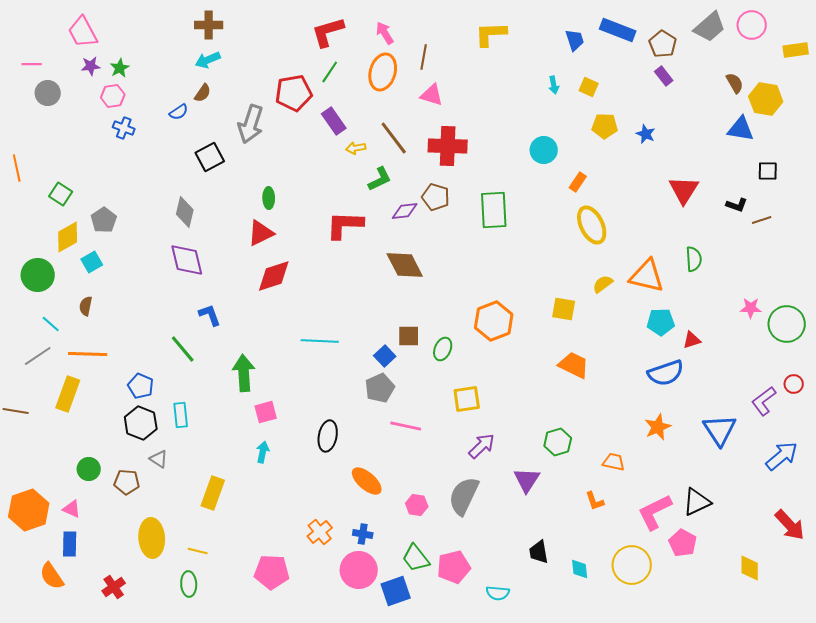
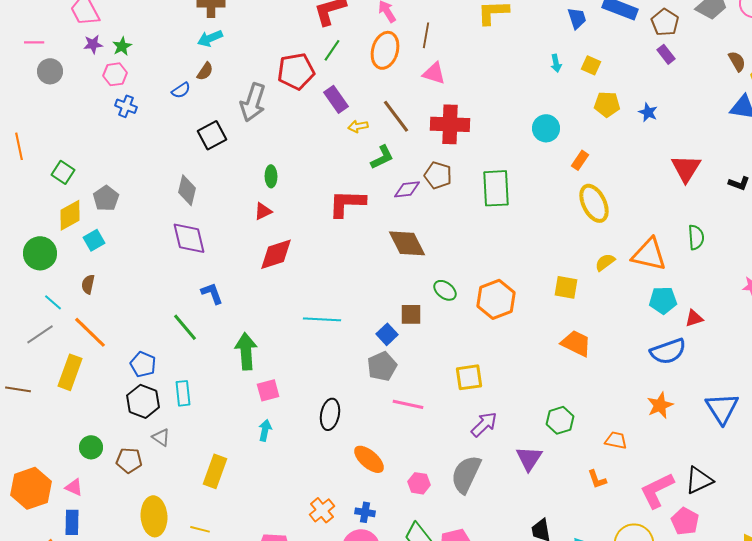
red triangle: (261, 233) -> (263, 211), size x0.7
green ellipse: (443, 349) -> (445, 290), moved, turned -75
orange line: (88, 354) -> (90, 332), turned 42

